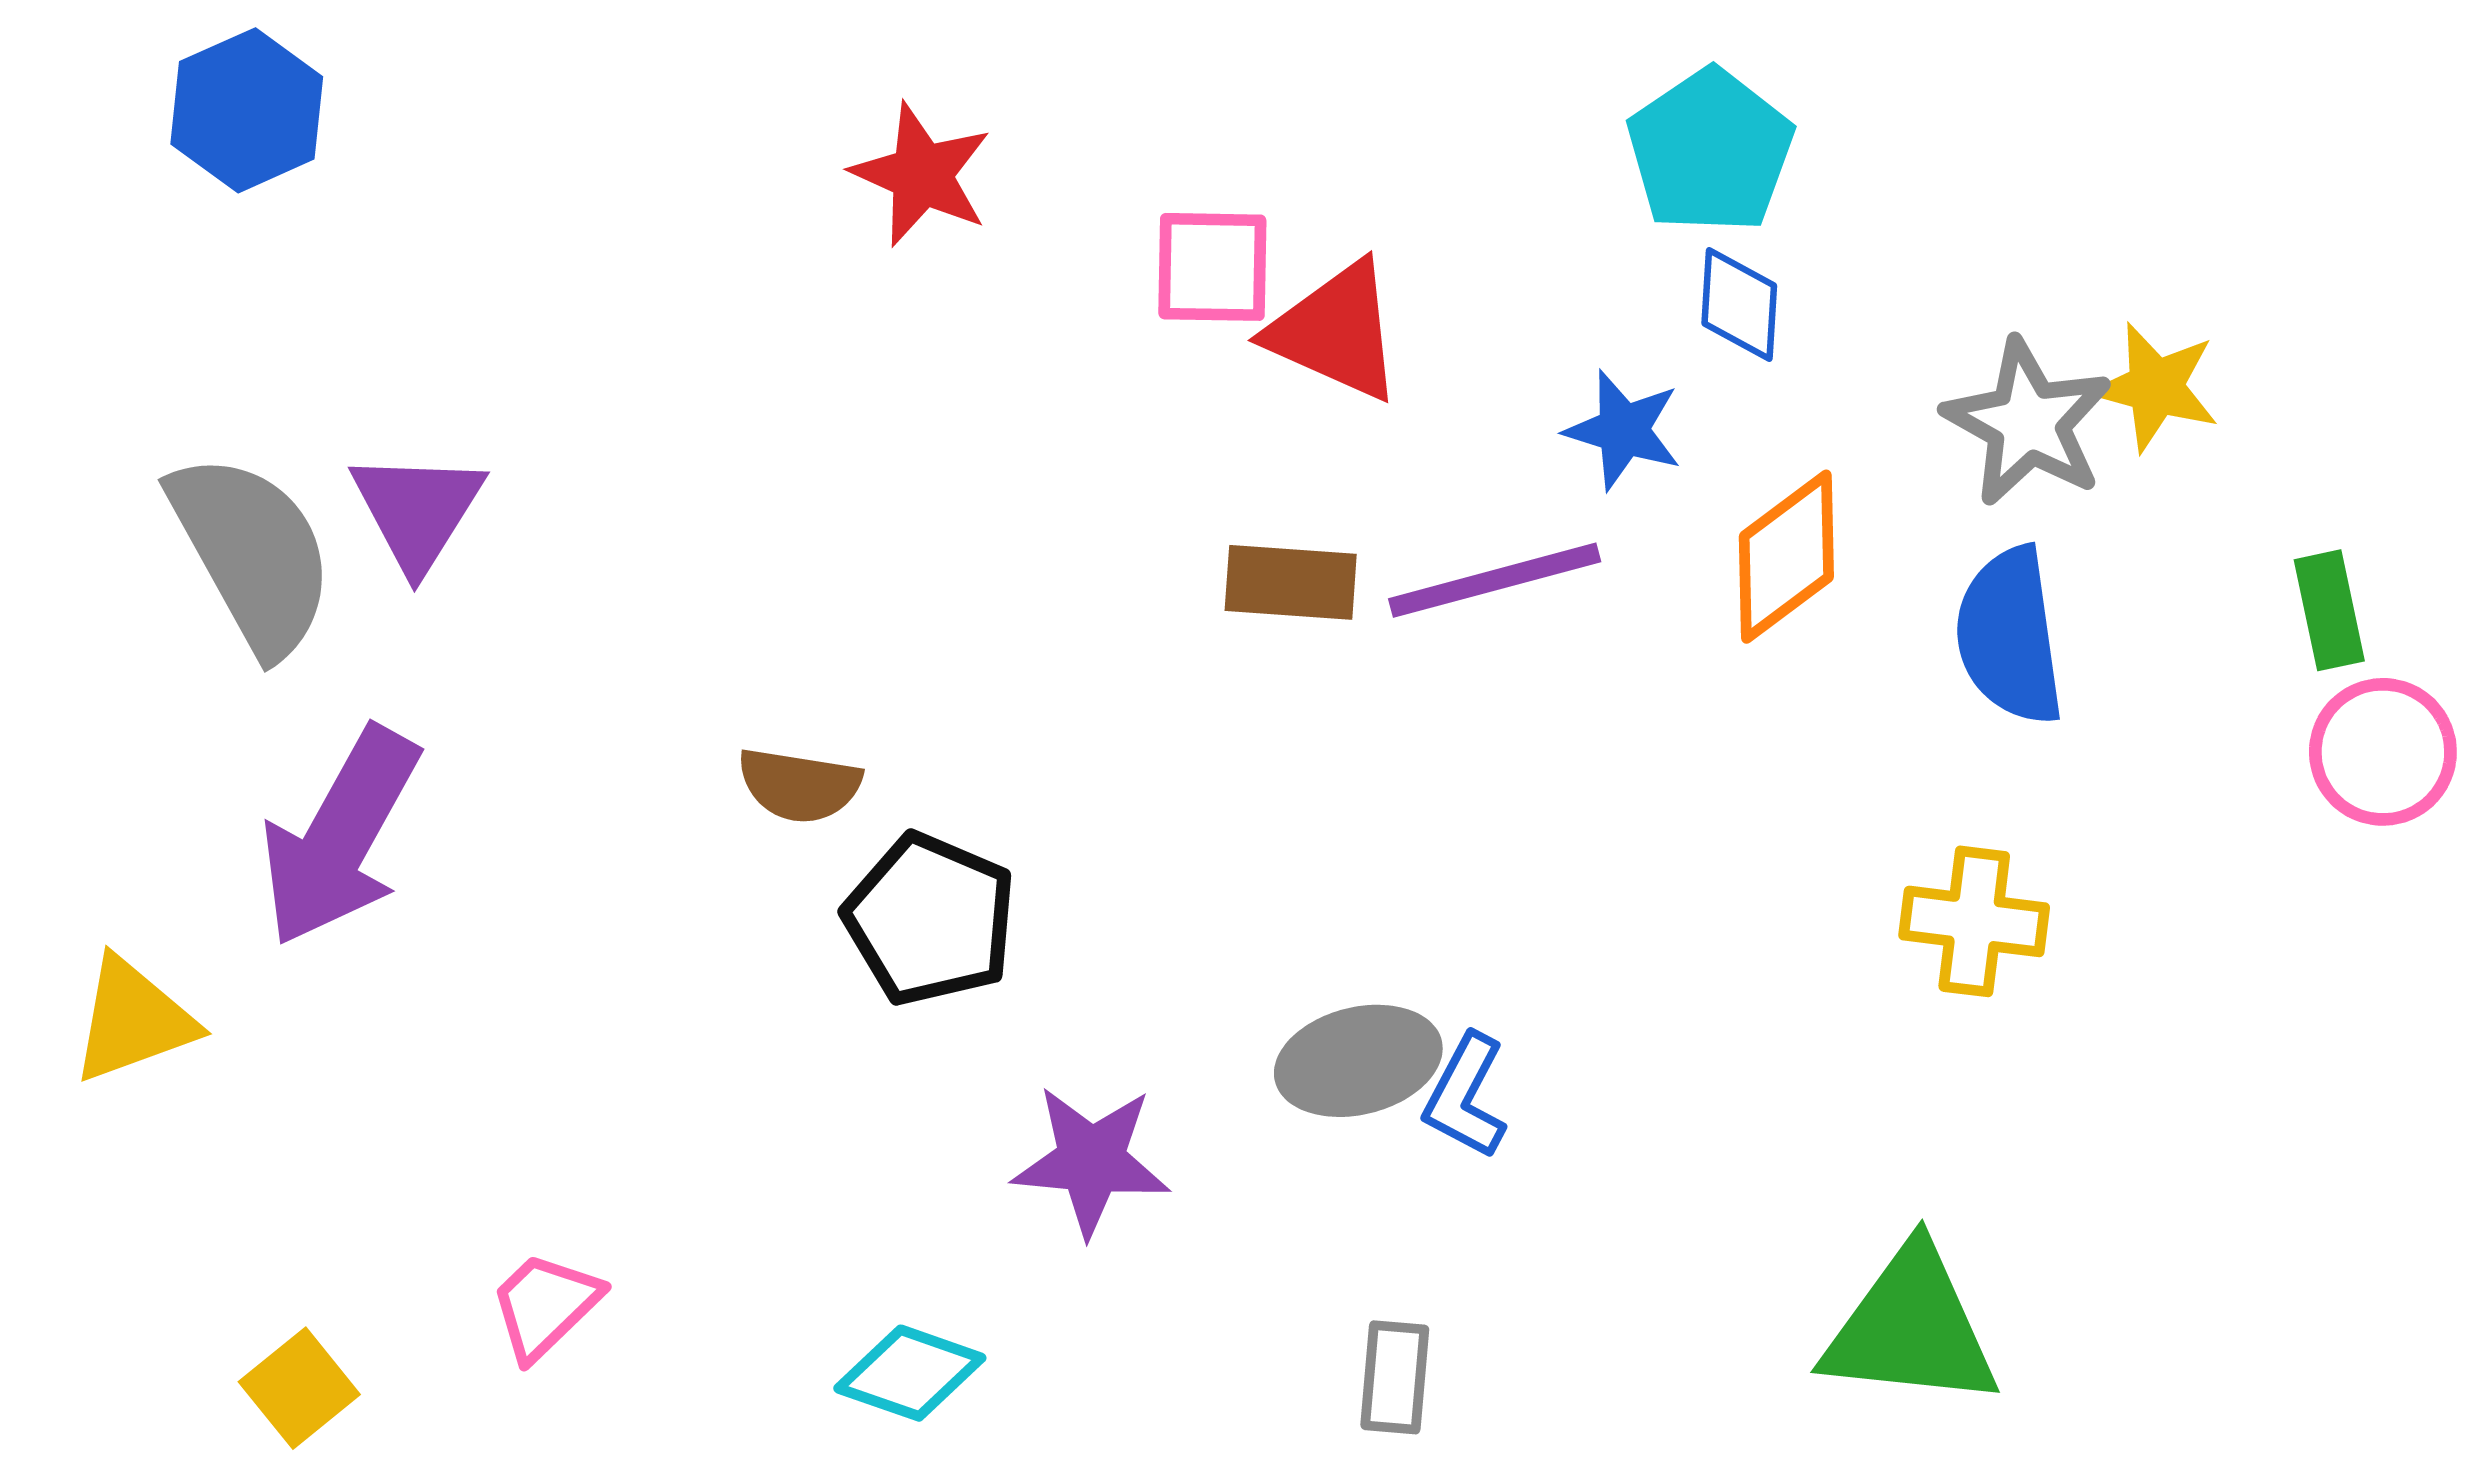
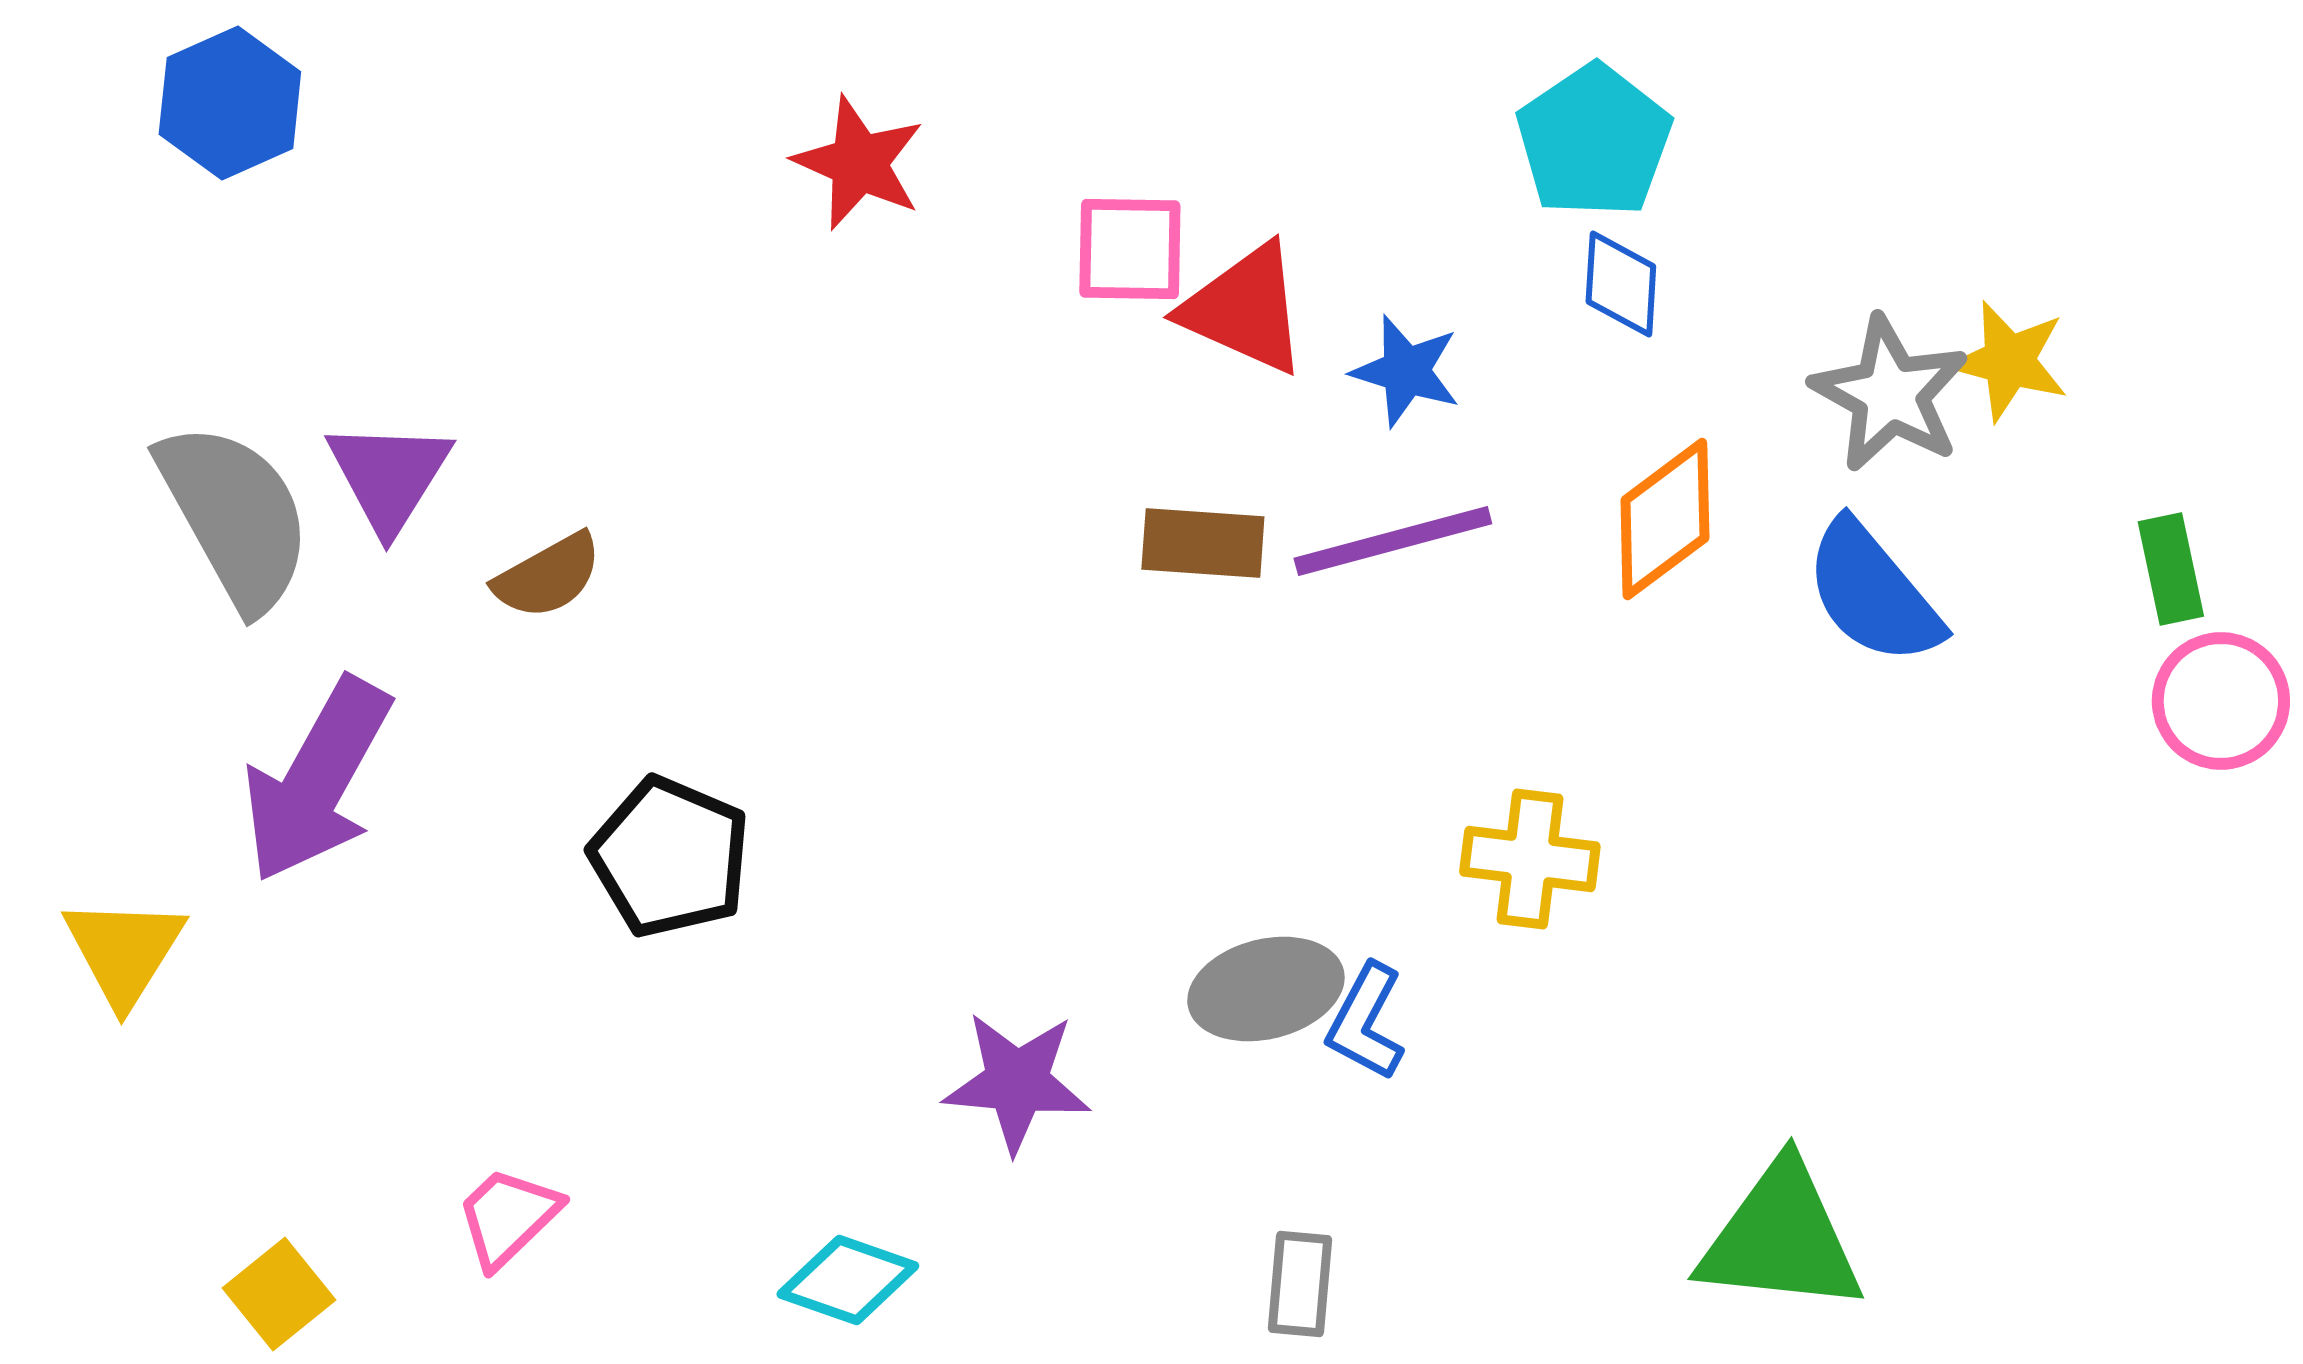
blue star: (1623, 430) -> (1406, 371), moved
blue semicircle: (2010, 636) -> (1873, 593), turned -32
brown semicircle: (799, 785) -> (548, 576), moved, turned -38
black pentagon: (930, 919) -> (670, 857), moved
yellow cross: (1974, 921) -> (1530, 859), moved
yellow triangle: (133, 1020) -> (124, 951), turned -38

